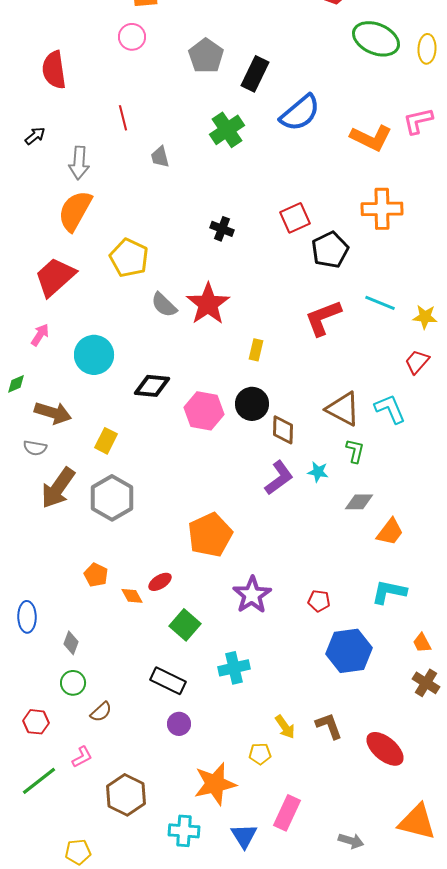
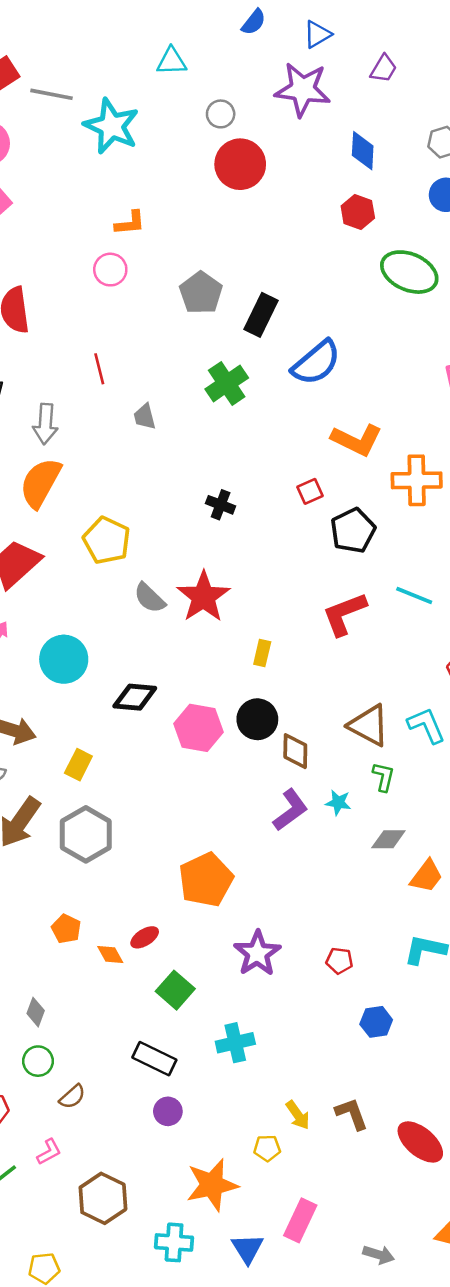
orange L-shape: (371, 138) -> (357, 440), moved
red square: (295, 218) -> (310, 491), size x0.7
blue hexagon: (349, 651) -> (376, 1022), size x0.6

